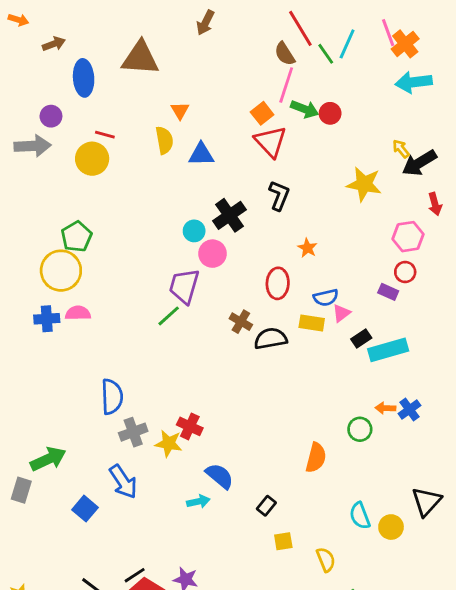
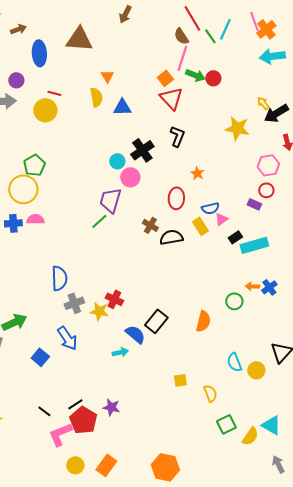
yellow rectangle: (312, 323) -> (200, 226), turned 48
black rectangle: (266, 506) -> (156, 321), moved, size x1.6

